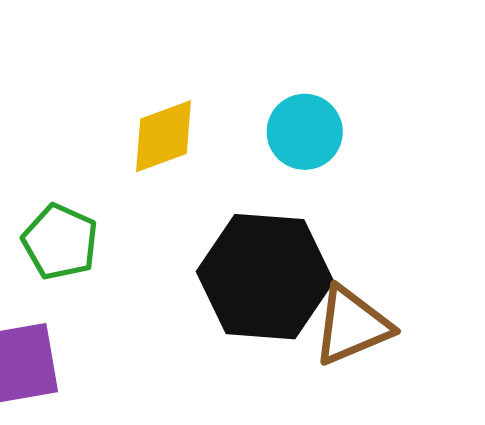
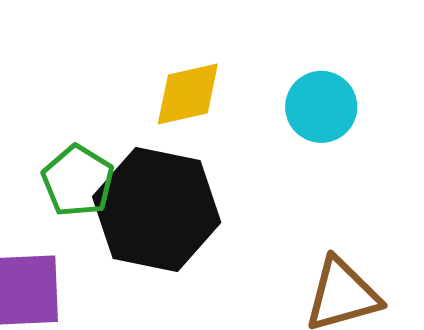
black hexagon: (265, 277) -> (157, 210), moved

